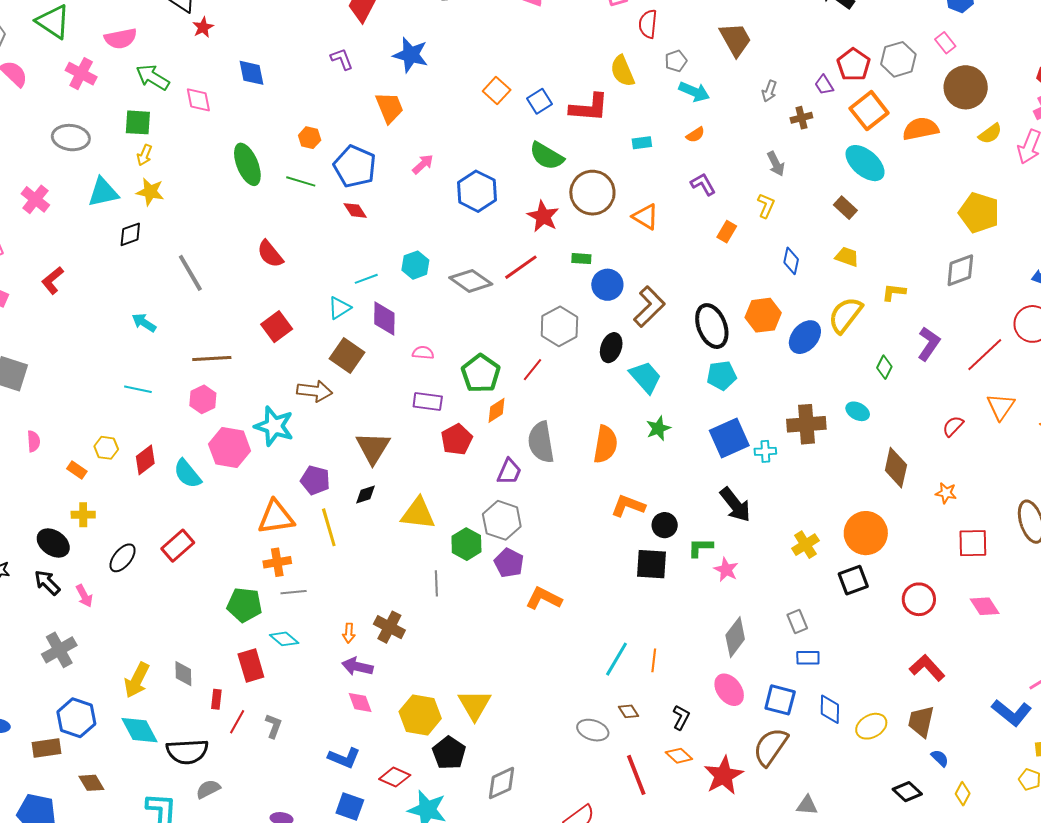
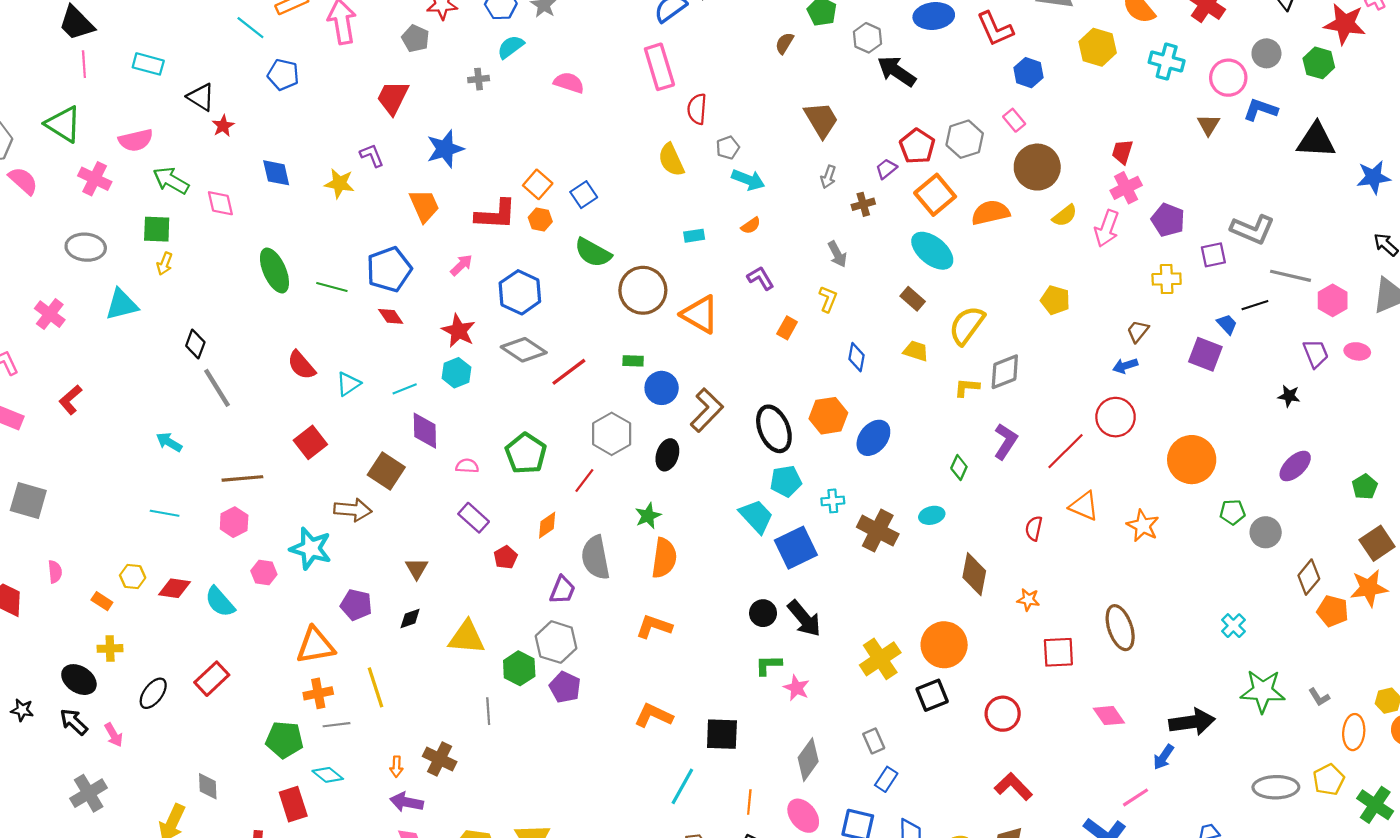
brown trapezoid: (735, 39) -> (821, 120), moved
blue star: (411, 55) -> (445, 149), turned -30
purple trapezoid: (824, 85) -> (886, 169), turned 85
red L-shape: (589, 108) -> (496, 214), moved
orange hexagon: (310, 138) -> (540, 219), moved
blue pentagon: (355, 166) -> (389, 269), turned 30
yellow star: (150, 192) -> (339, 183), moved
yellow pentagon: (979, 213) -> (1055, 300), size x0.7
red star: (543, 216) -> (459, 331), moved
orange triangle: (645, 217) -> (700, 314), size x1.4
black diamond: (130, 234) -> (195, 344), moved, turned -48
gray diamond: (960, 270) -> (1005, 372), moved
gray diamond: (471, 281) -> (524, 350), moved
cyan triangle: (339, 308) -> (348, 384), moved
yellow semicircle: (845, 315) -> (967, 325), moved
green pentagon: (481, 373) -> (526, 453), moved
cyan trapezoid: (645, 377) -> (756, 516), moved
purple rectangle: (428, 402) -> (474, 518), turned 36
orange triangle: (1001, 407) -> (1084, 506), turned -40
cyan ellipse: (858, 411) -> (932, 515), turned -40
brown cross: (806, 424) -> (878, 531), turned 33
red semicircle: (953, 426) -> (1034, 528), turned -30
green star: (658, 428) -> (648, 516), moved
red pentagon: (457, 439) -> (506, 557), size x0.7
pink hexagon: (230, 448) -> (264, 573), size x0.6
brown triangle: (373, 448) -> (417, 569), size x0.6
cyan cross: (765, 451) -> (833, 501), moved
red diamond: (145, 460) -> (175, 588), turned 48
orange L-shape: (628, 506) -> (654, 627), moved
black circle: (665, 525) -> (763, 613), moved
yellow line: (329, 527) -> (375, 687), moved
yellow cross: (805, 545) -> (880, 659), size x1.4
black square: (651, 564) -> (722, 734), moved
orange L-shape: (544, 598) -> (654, 715), moved
pink diamond: (985, 606) -> (1109, 716), moved
blue rectangle: (808, 658) -> (886, 779), turned -55
orange line: (654, 660) -> (749, 802), moved
gray diamond: (183, 674) -> (208, 786), moved

